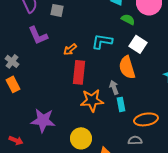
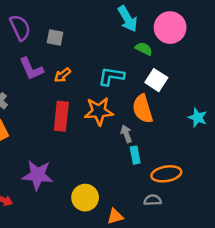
orange arrow: (70, 49) -> (63, 75), moved
red rectangle: (79, 72) -> (61, 116), moved
orange star: (92, 100) -> (99, 111), moved

